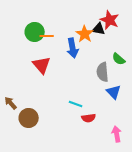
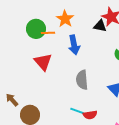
orange star: (85, 34) -> (65, 19), moved
gray semicircle: (103, 72) -> (82, 80), moved
cyan line: (76, 104) -> (77, 111), moved

